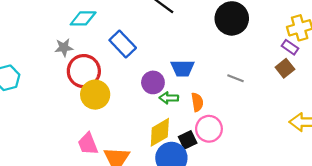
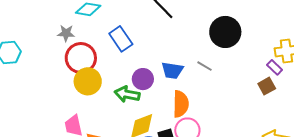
gray line: (235, 78) -> (205, 66), moved
green arrow: (169, 98) -> (127, 94), moved, size x1.4
orange semicircle: (197, 102) -> (181, 104), size x1.5

